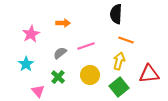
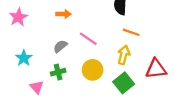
pink star: (31, 34) -> (18, 17), moved
pink line: (86, 46) -> (88, 39), turned 54
green cross: (58, 77) -> (58, 72), turned 32

